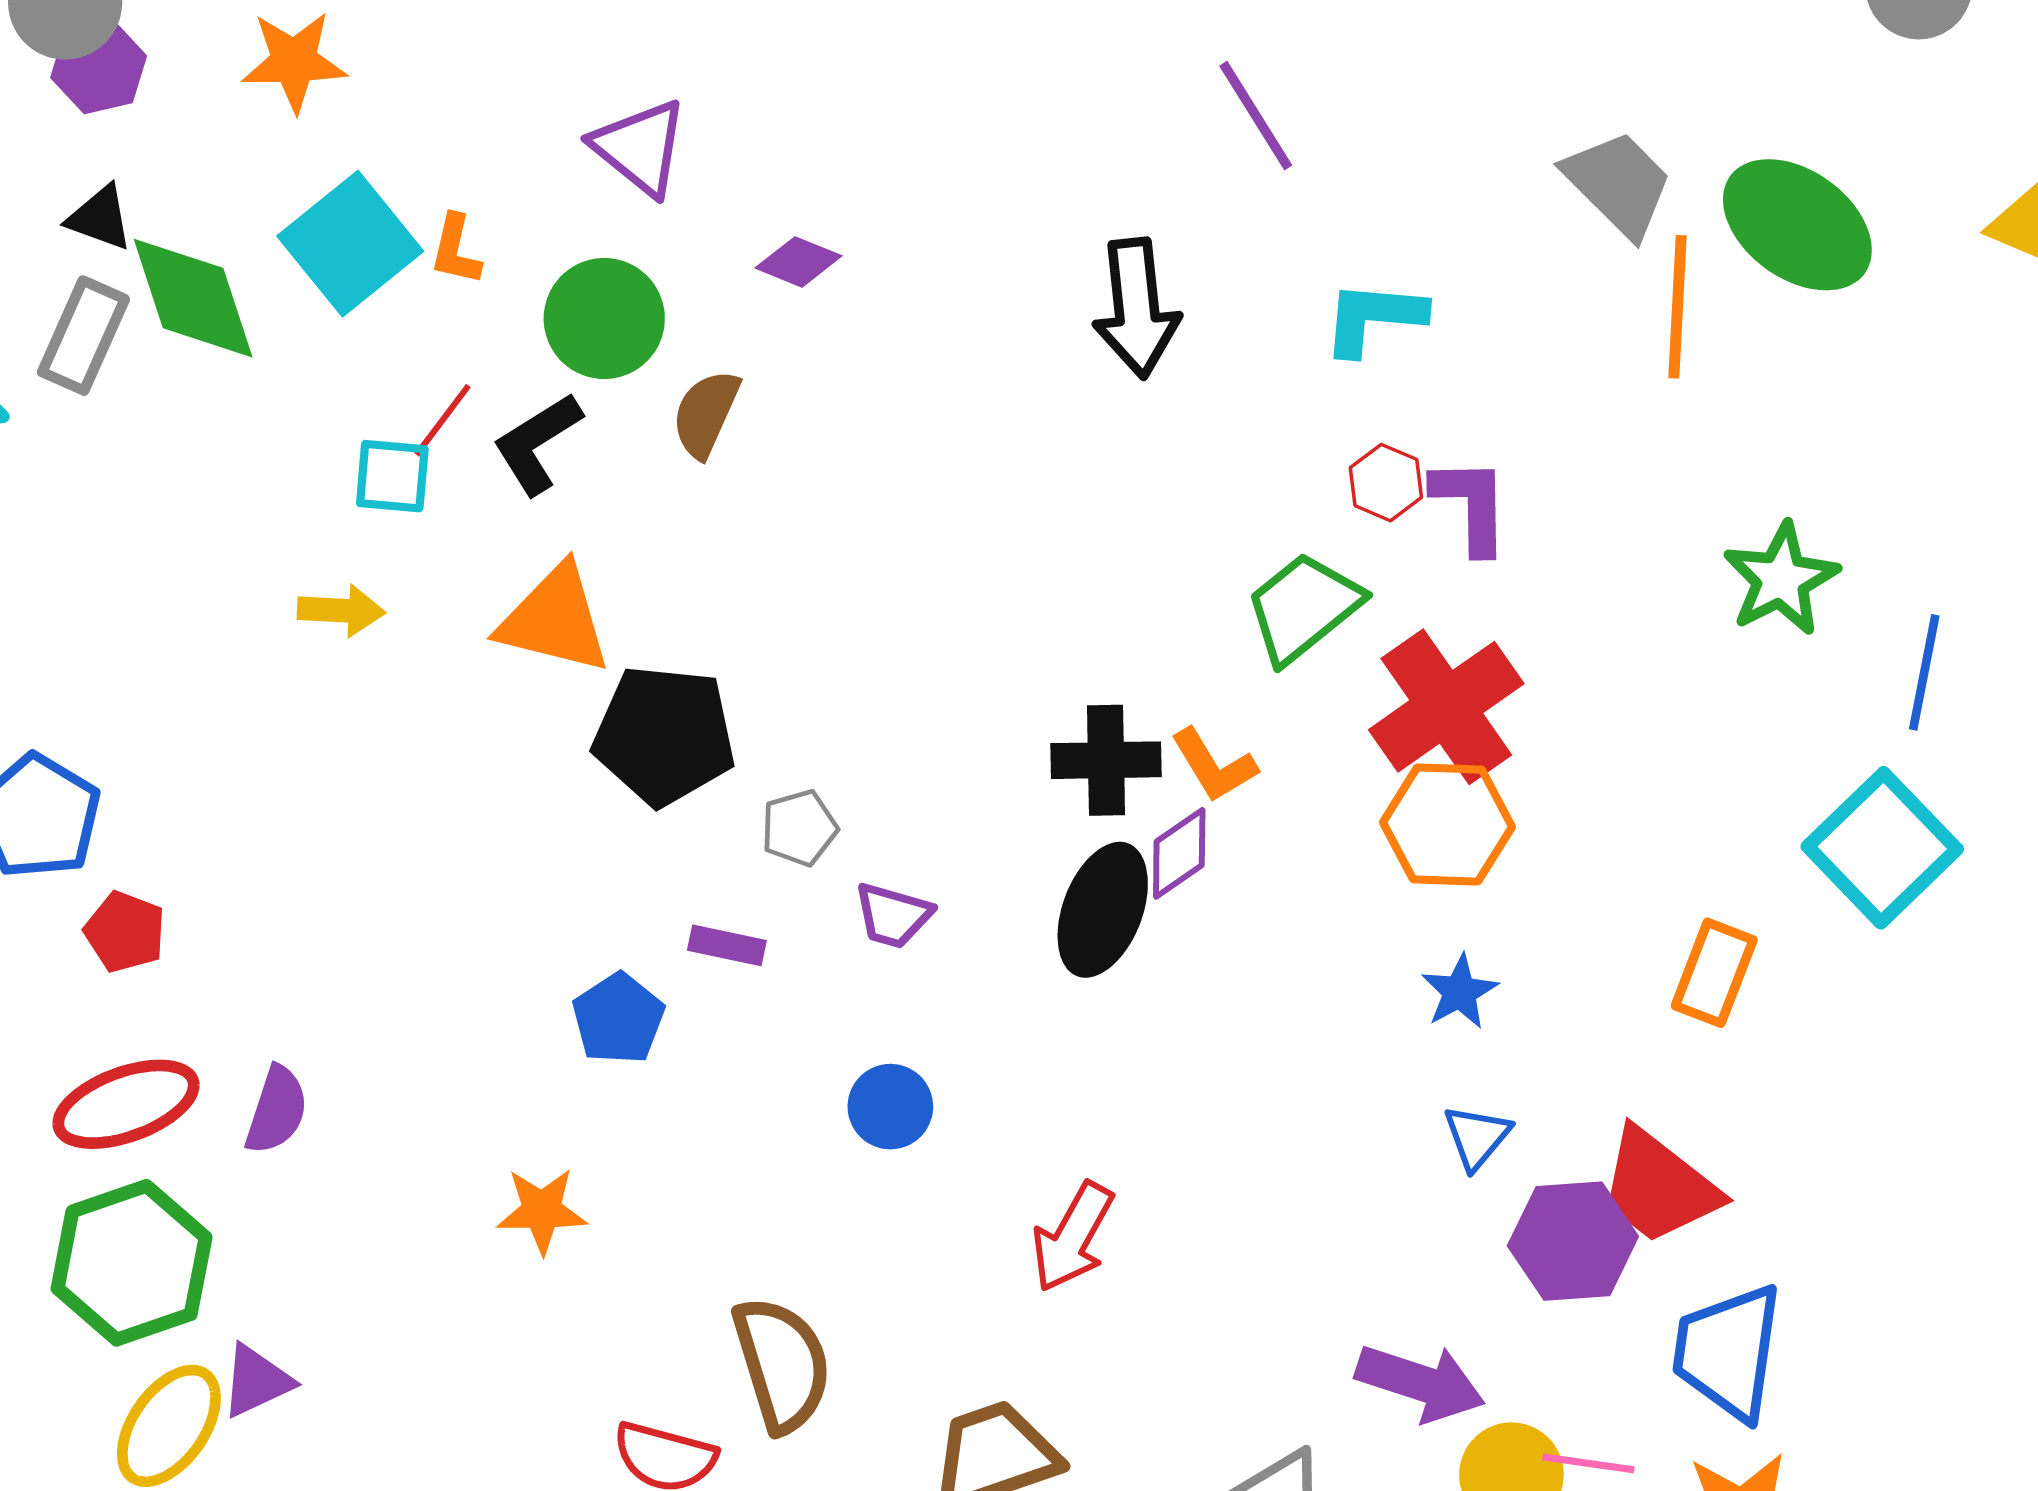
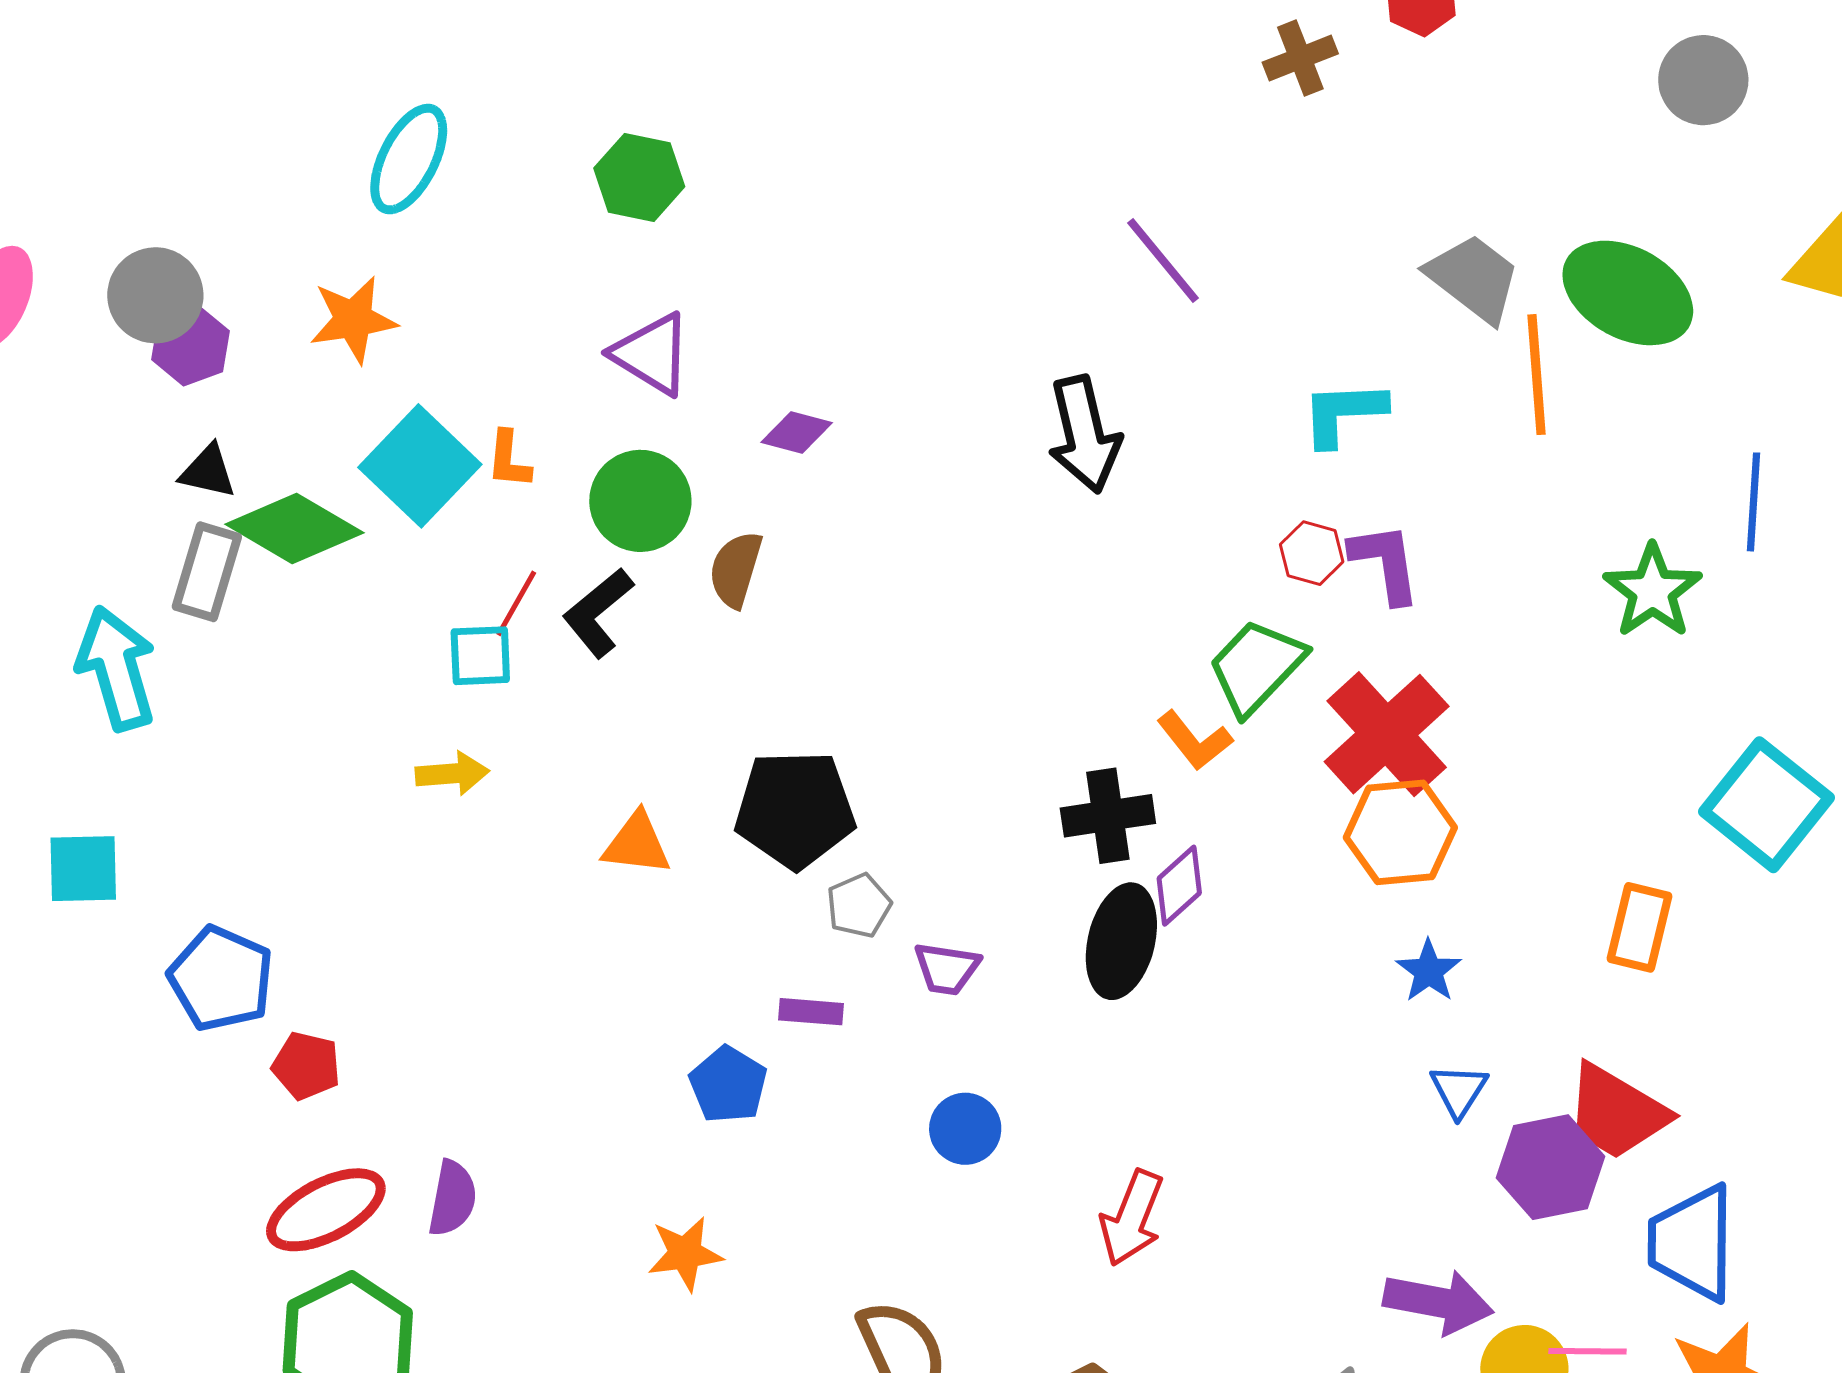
green diamond: (193, 298) -> (294, 528), turned -34
cyan L-shape: (1374, 318) -> (1343, 413), moved
orange triangle: (555, 619) -> (637, 844), moved, size x0.7
blue line: (1924, 672) -> (1753, 502), moved
black pentagon: (664, 735) -> (795, 809), moved
orange L-shape: (1214, 765) -> (1195, 740), moved

